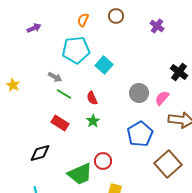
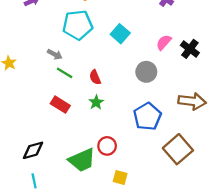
cyan square: (104, 65) -> (120, 34), moved
pink semicircle: (162, 98) -> (164, 42), moved
black diamond: (40, 153) -> (33, 150), moved

